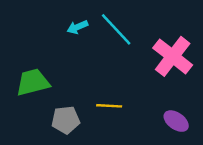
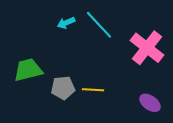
gray pentagon: (66, 120) -> (63, 88), moved

